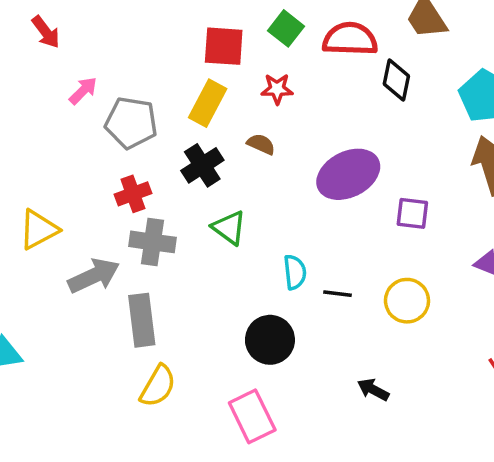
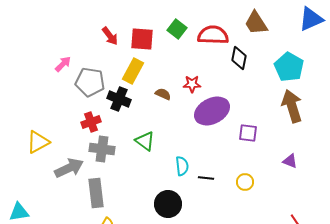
red arrow: (46, 32) -> (110, 36), moved
red star: (277, 89) -> (192, 84), moved
black cross: (202, 165) -> (119, 99), moved, turned -35
yellow circle: (407, 301) -> (245, 182), size x0.7

